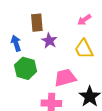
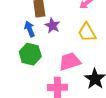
blue arrow: (16, 43) -> (30, 29), moved

